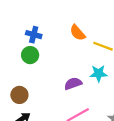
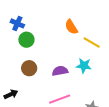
blue cross: (34, 35) -> (17, 23), moved
brown circle: (19, 95) -> (29, 68), moved

